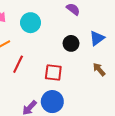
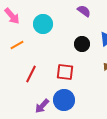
red line: (18, 64) -> (31, 74), moved

